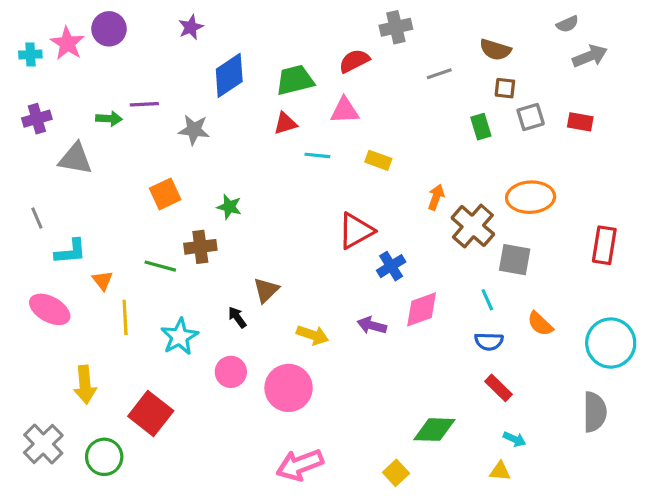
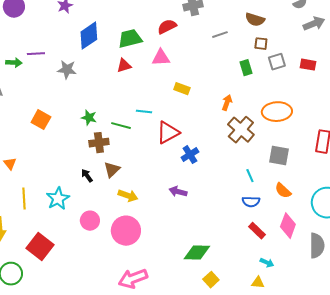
cyan line: (317, 155) -> (144, 112), moved
orange square: (165, 194) -> (41, 120), moved, turned -36
orange arrow: (436, 197) -> (227, 103), moved
brown cross: (200, 247) -> (99, 143), moved
gray square: (515, 260) -> (279, 156), moved
green line: (160, 266) -> (121, 126), moved
pink diamond: (422, 309) -> (288, 226), moved, turned -50
yellow line: (125, 317) -> (24, 199), moved
black arrow: (237, 317) -> (87, 176), moved
yellow arrow: (313, 335) -> (128, 196), moved
green diamond: (434, 430) -> (197, 253), moved
yellow square: (396, 473) -> (211, 280), moved

